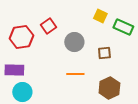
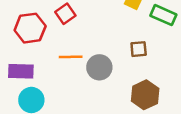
gray circle: (74, 42) -> (99, 67), moved
orange line: (75, 74) -> (71, 57), moved

